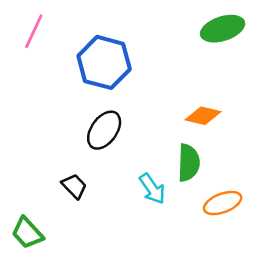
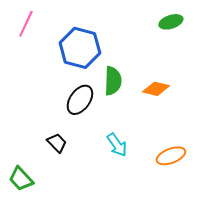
green ellipse: (223, 29) -> (171, 22), size x0.7
green semicircle: (189, 163) -> (113, 81), moved

